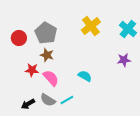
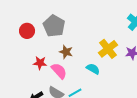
yellow cross: (91, 26) -> (108, 49), moved
brown star: (47, 55) -> (66, 52), moved

